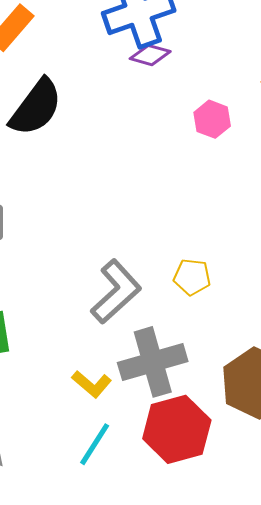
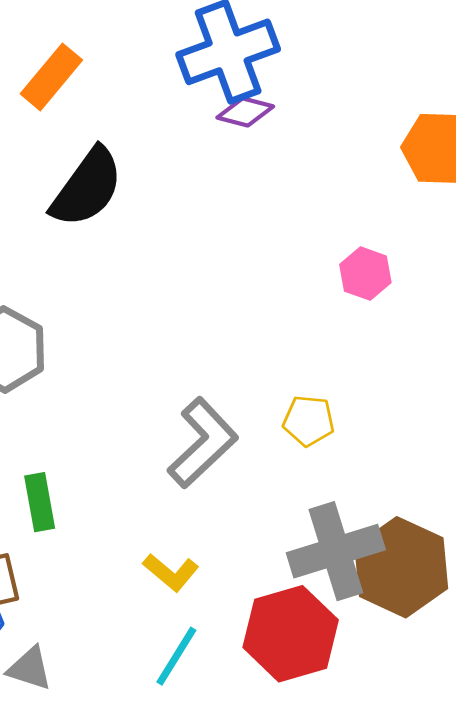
pink hexagon: (212, 119) -> (365, 274), moved
gray cross: (153, 362) -> (336, 551), moved

